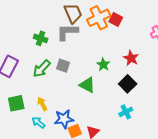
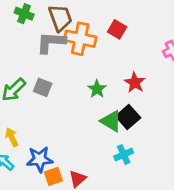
orange cross: (99, 18) -> (80, 39), moved, turned 35
green cross: (41, 38) -> (24, 14), moved
green triangle: (87, 85) -> (111, 121), moved

